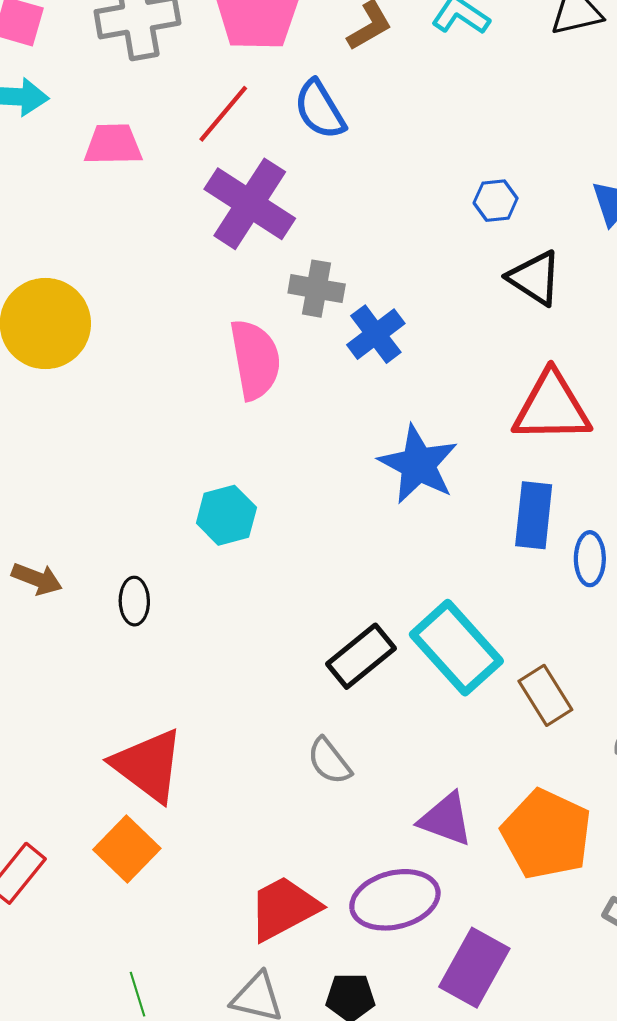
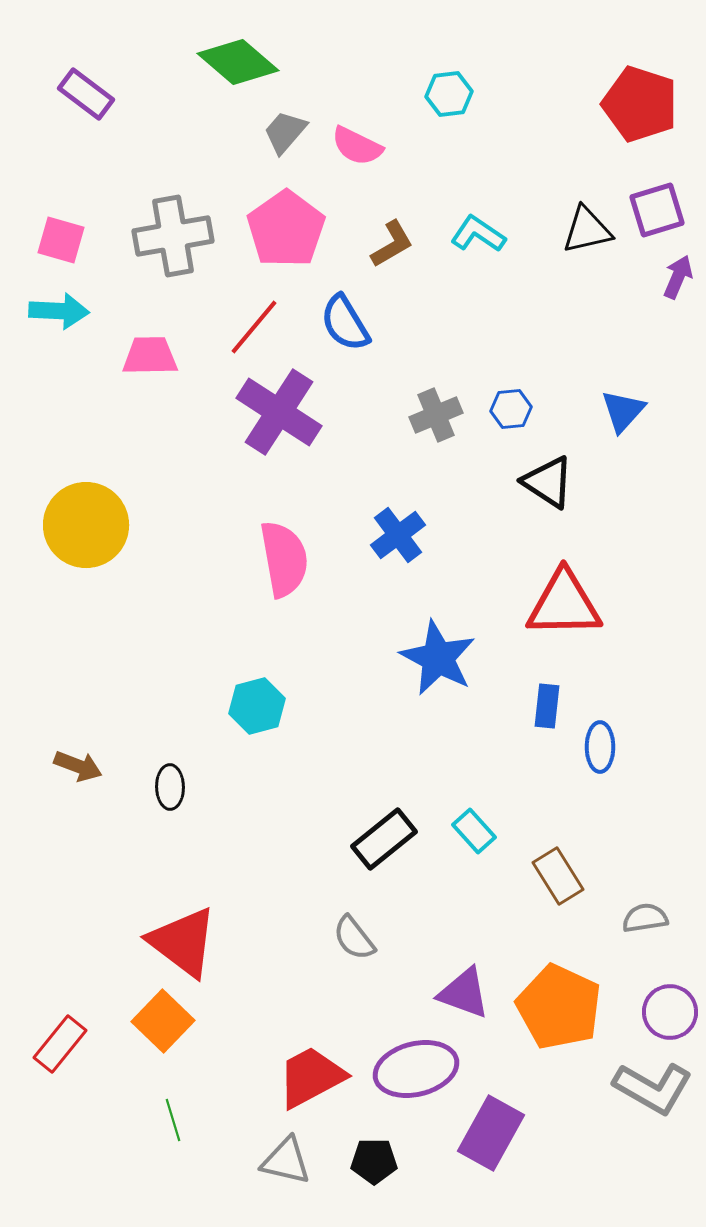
gray cross: (317, 289) -> (436, 415), moved, turned -33
blue rectangle: (534, 515) -> (547, 706), size x0.7
cyan rectangle: (456, 648) -> (474, 831), size x0.5
green line: (137, 994) -> (173, 1120), moved

